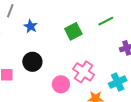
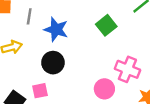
blue star: (31, 26) -> (56, 29), size x1.5
black circle: (32, 62) -> (53, 63), moved

